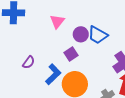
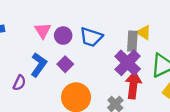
purple circle: (81, 34) -> (63, 36), moved
blue L-shape: (53, 74) -> (39, 65), moved

